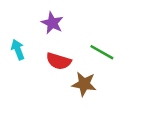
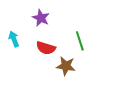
green line: (102, 52) -> (80, 41), turned 42

